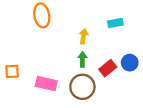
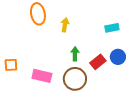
cyan rectangle: (115, 23) -> (112, 28), moved
yellow arrow: (84, 36) -> (65, 25), moved

